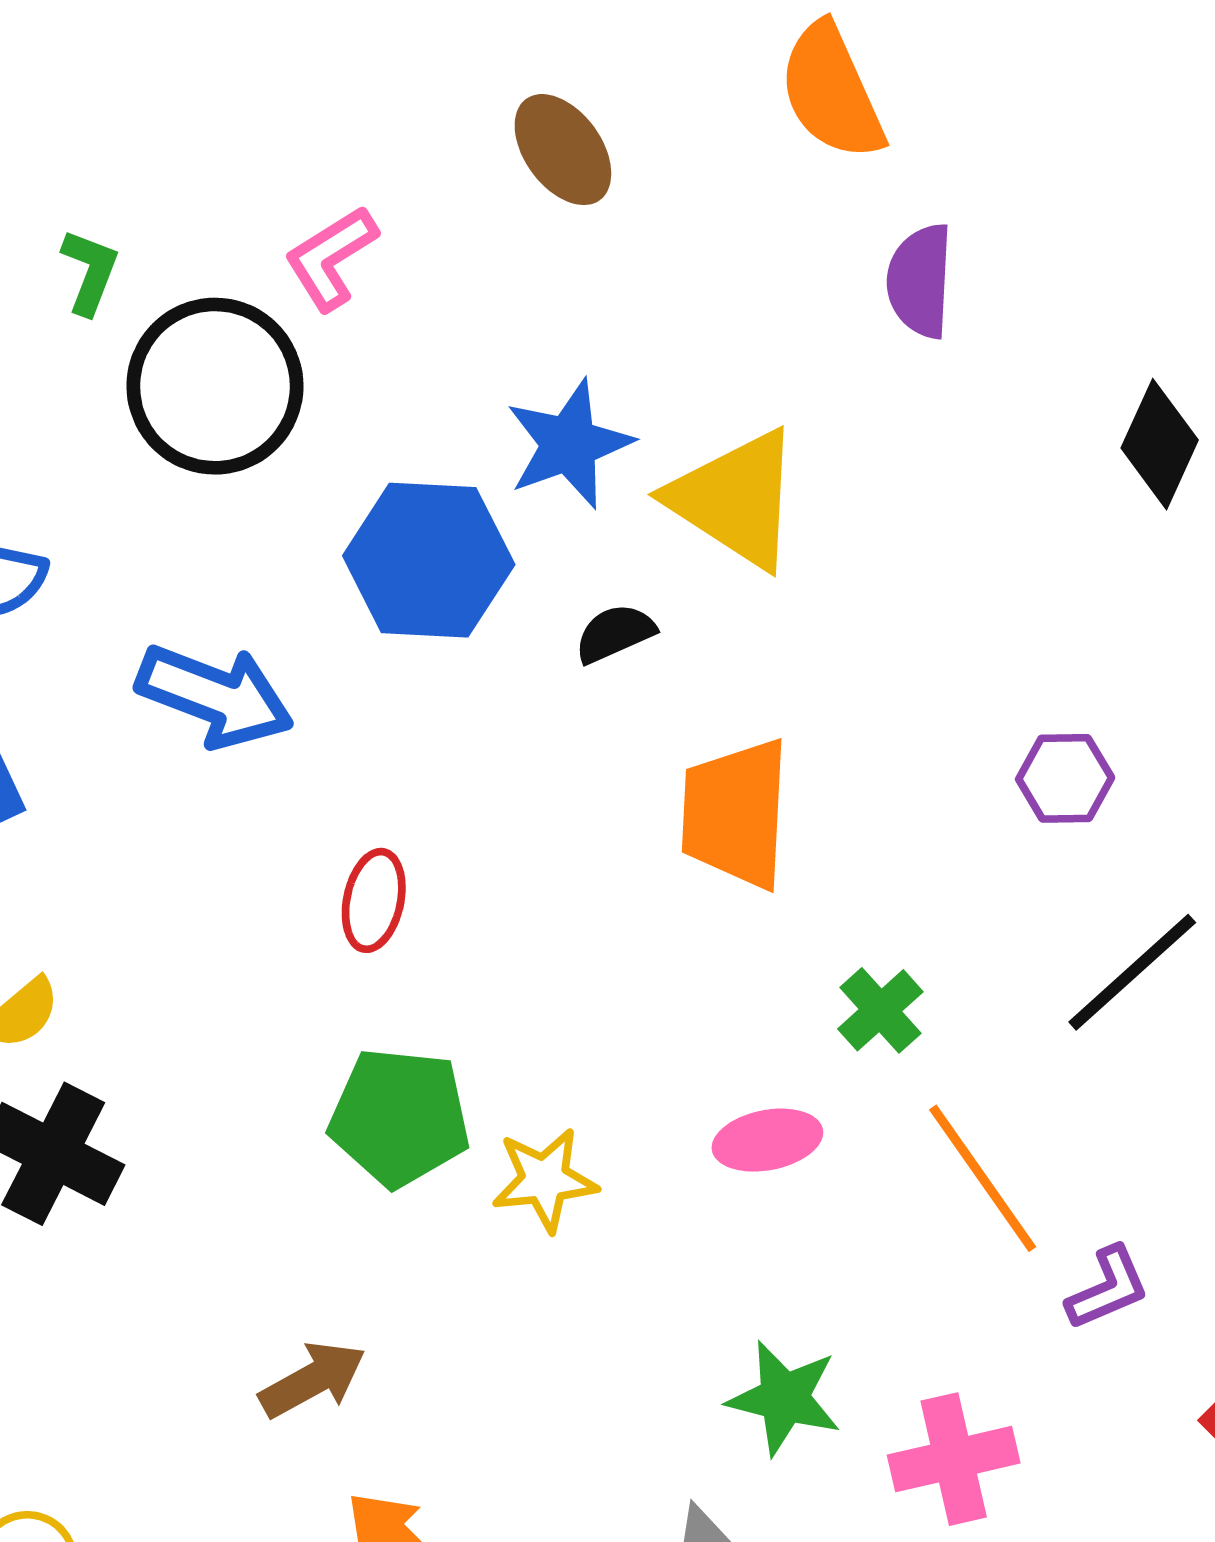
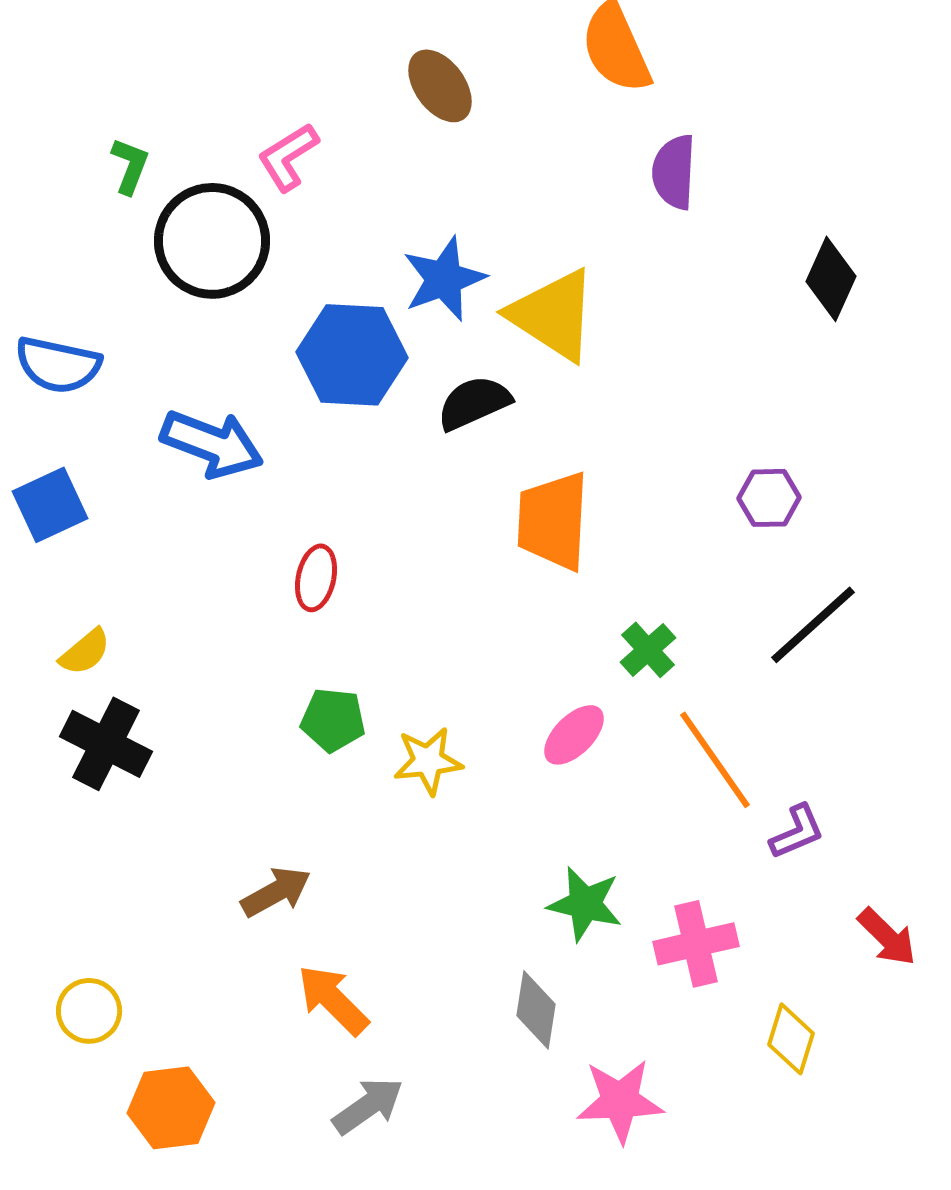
black semicircle: (615, 633) -> (474, 403), size x1.4
green pentagon: (400, 1117) -> (333, 720), size x0.7
pink ellipse: (767, 1140) -> (574, 735), turned -34

